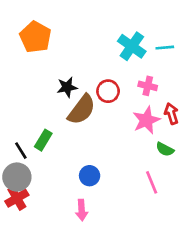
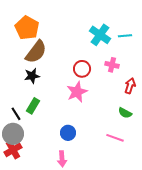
black star: (67, 87) -> (32, 76), moved
brown semicircle: (82, 110) -> (36, 52), moved
red arrow: (171, 114) -> (130, 86), turned 35
pink star: (146, 120) -> (77, 92), moved
pink line: (152, 182) -> (115, 138), turned -48

